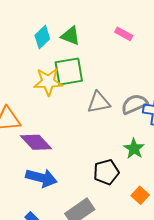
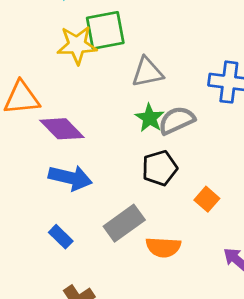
gray semicircle: (134, 104) -> (177, 120), moved
green star: (134, 149) -> (150, 118), moved

